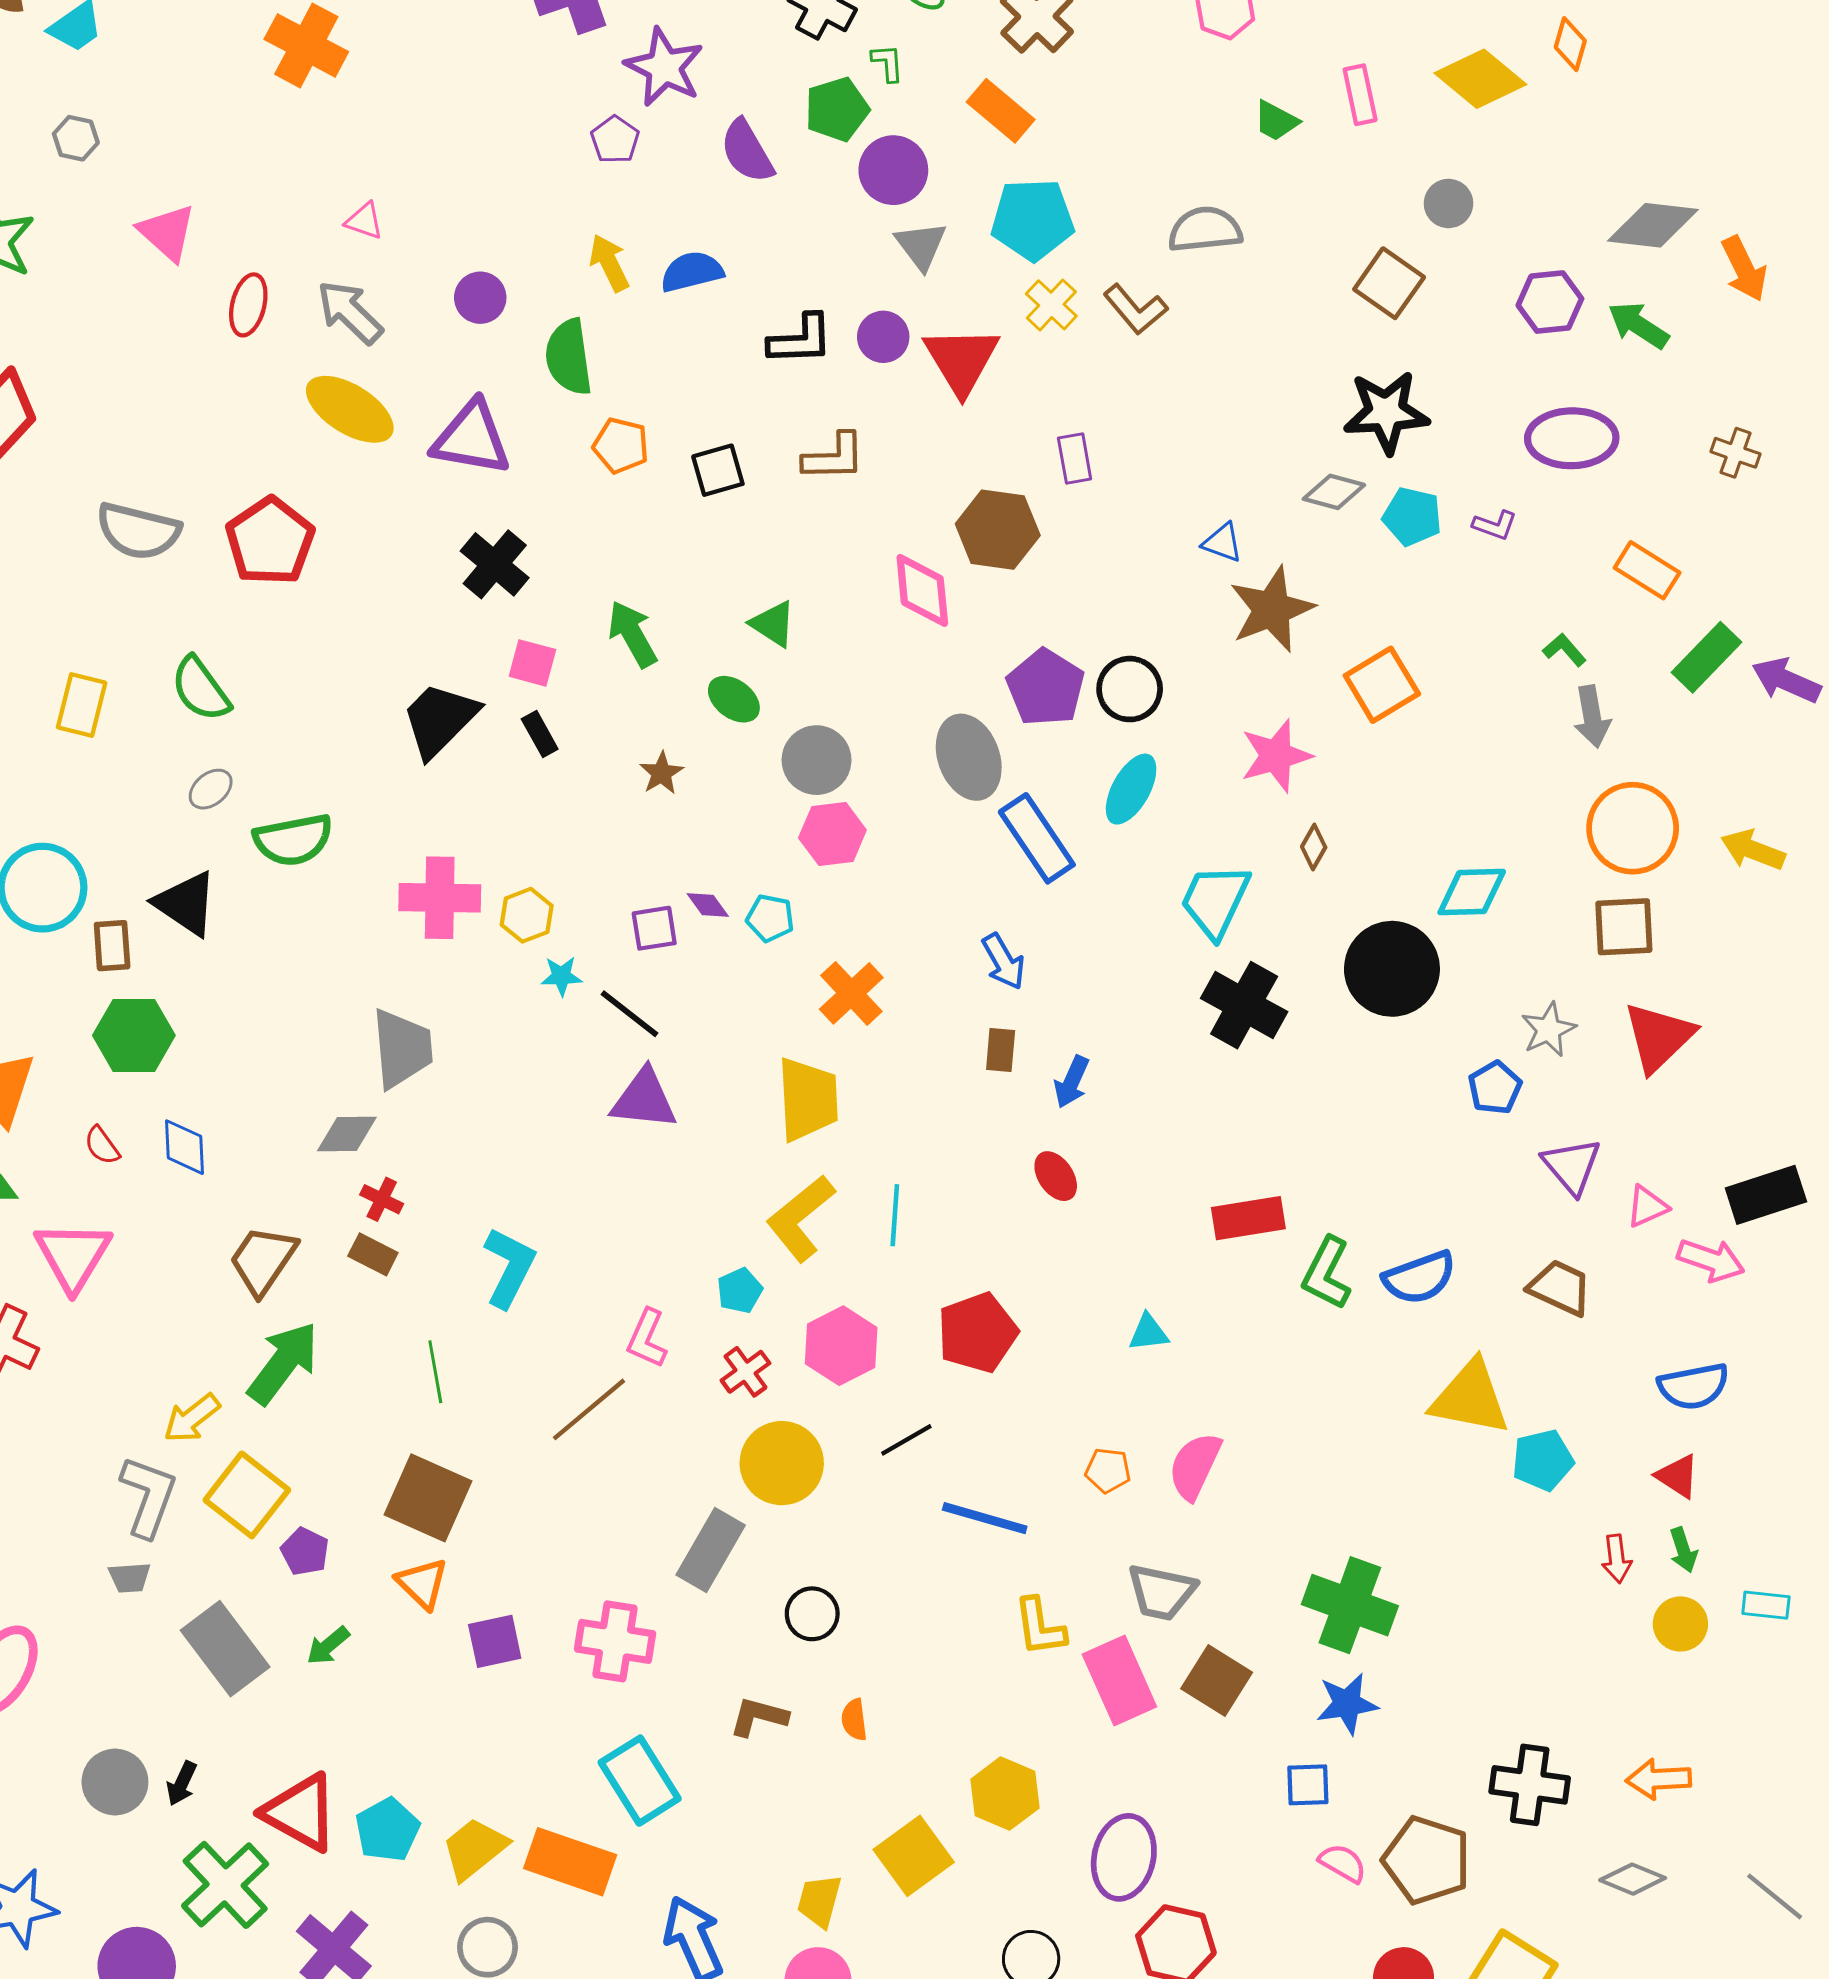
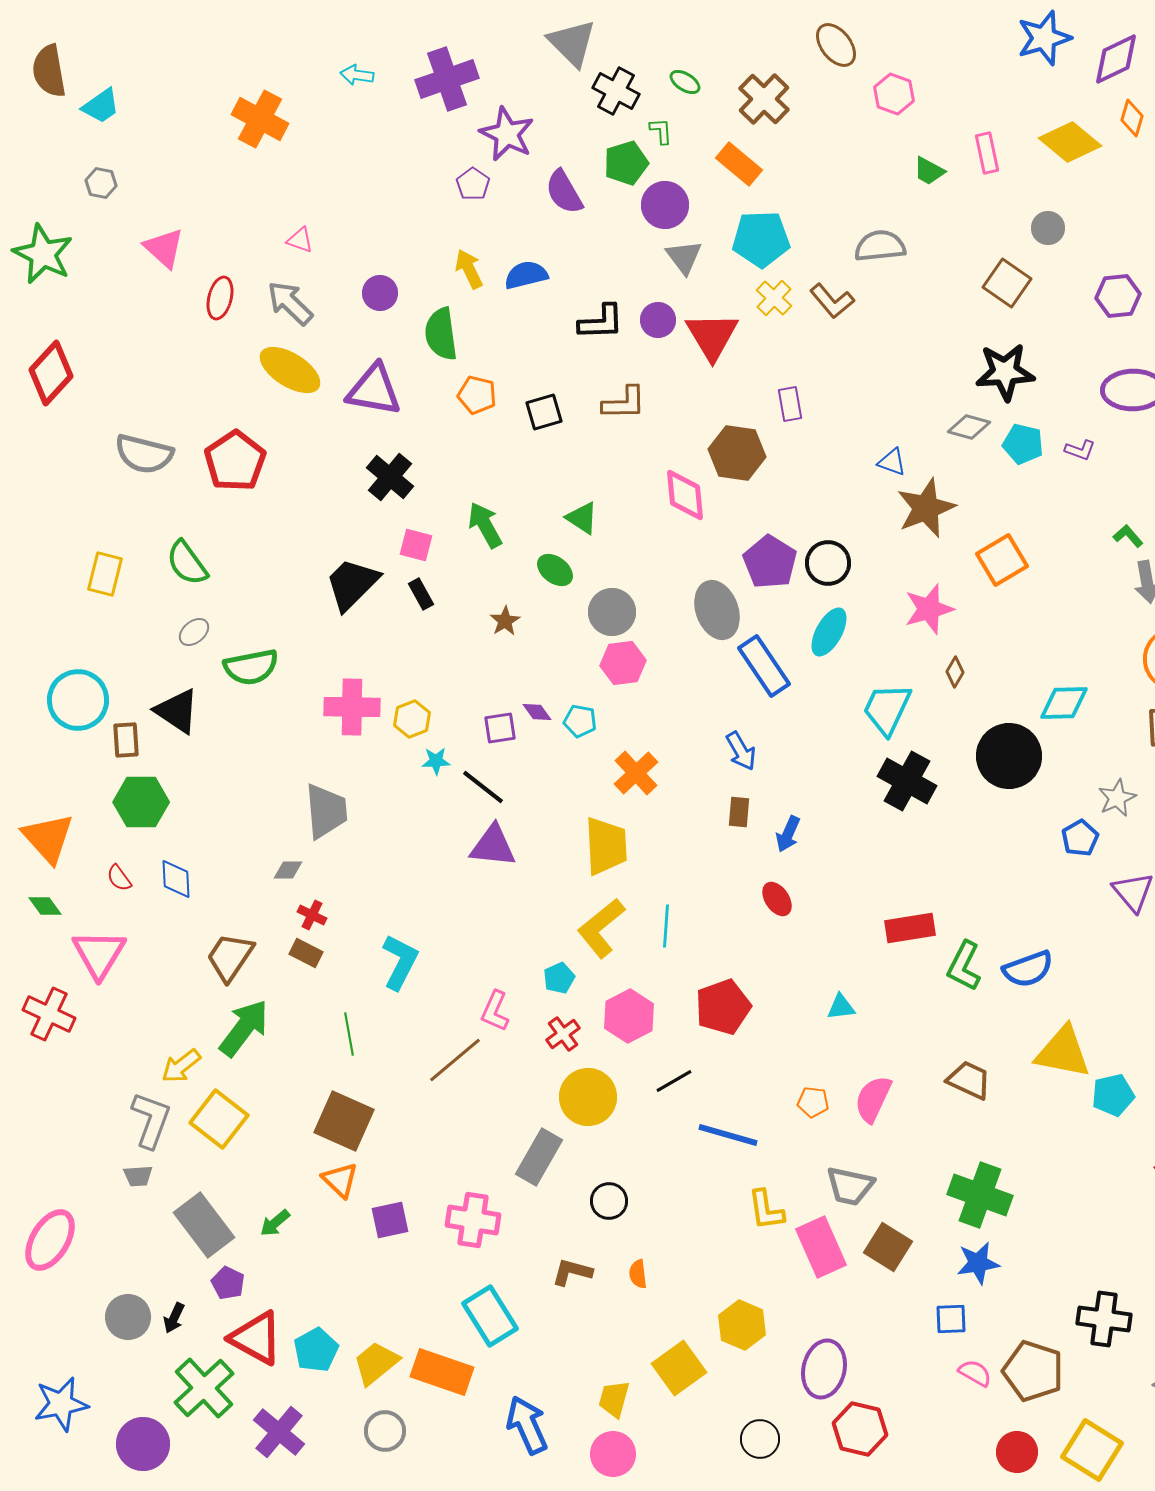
gray diamond: (347, 1134) -> (288, 870), size x0.7
brown trapezoid: (1560, 1288) -> (969, 1080), moved
purple pentagon: (305, 1552) -> (228, 1283), moved

